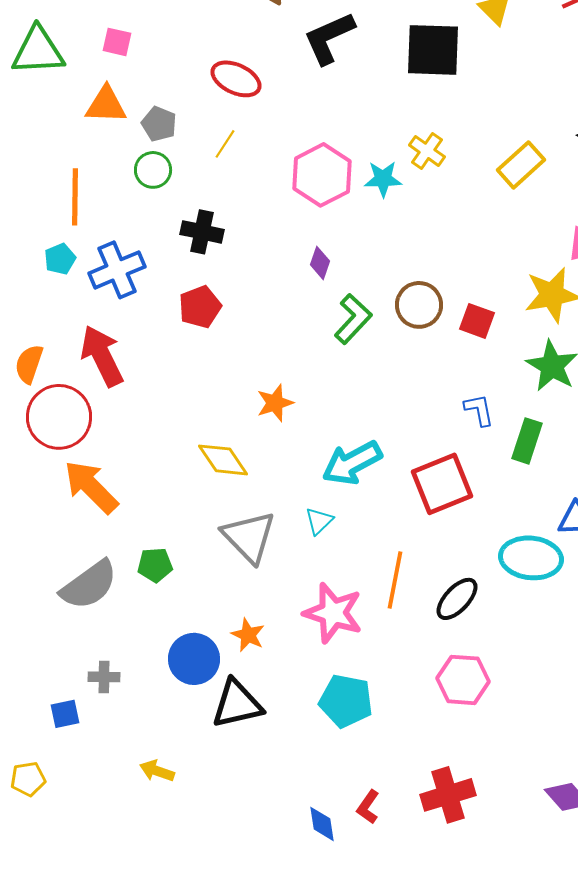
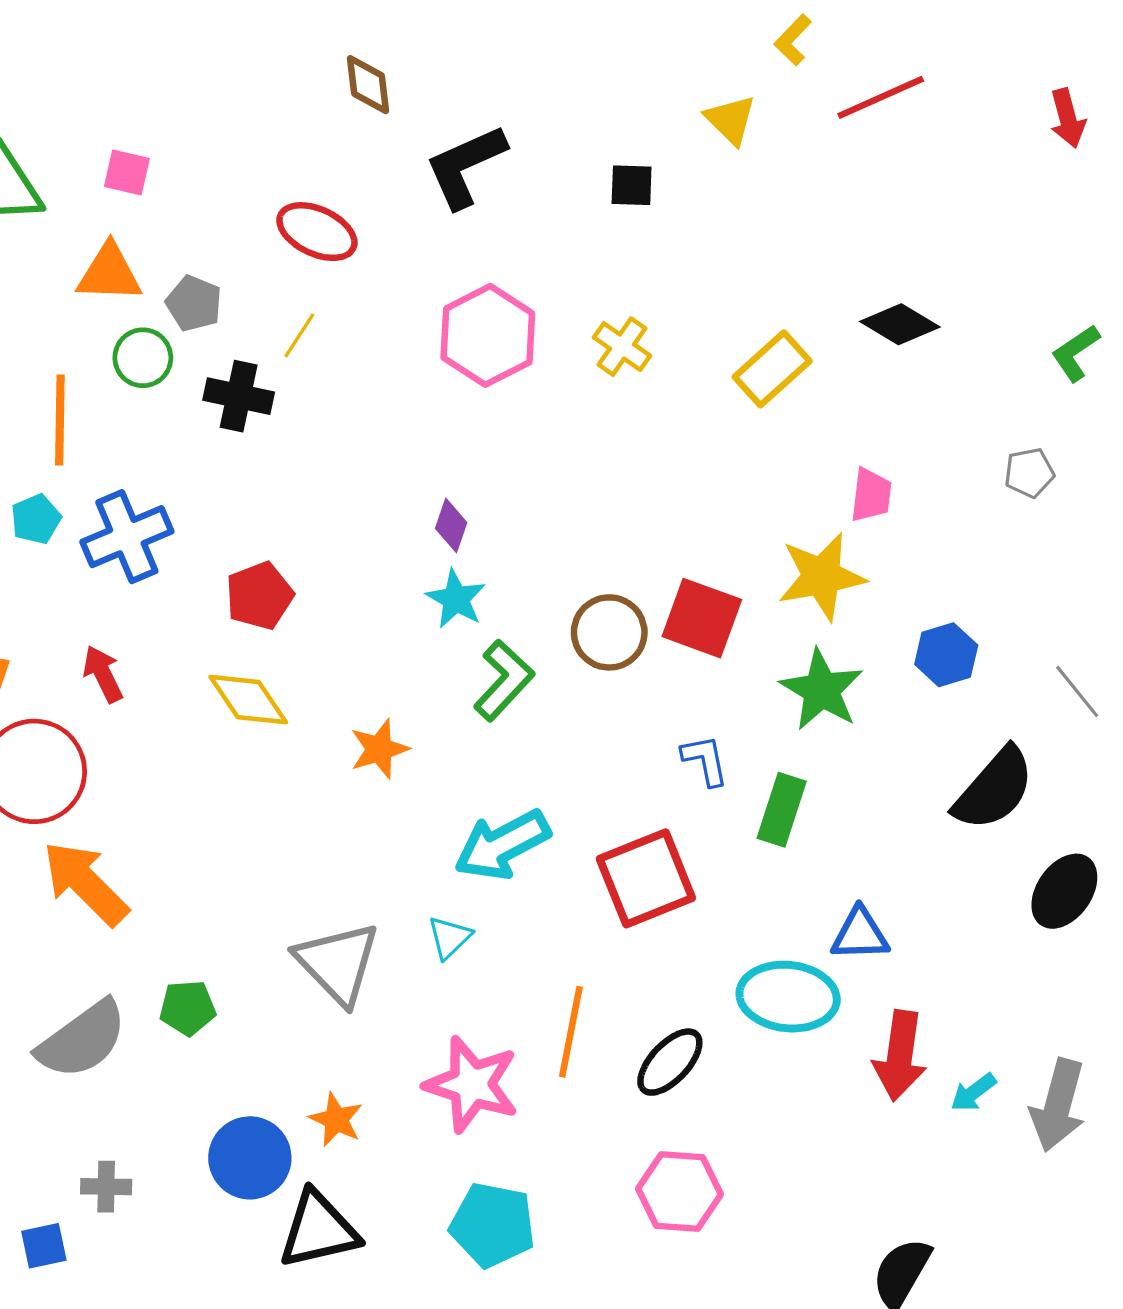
black square: (433, 50) -> (632, 185), size x0.5
green circle: (153, 170) -> (143, 358), moved
pink hexagon: (322, 175) -> (488, 335), moved
cyan star: (383, 179) -> (456, 599), moved, turned 30
black cross: (202, 232) -> (239, 396), moved
brown circle: (419, 305) -> (609, 632), moved
green L-shape: (353, 319) -> (504, 680), moved
red square: (477, 321) -> (702, 618), size x1.4
red arrow: (102, 356) -> (103, 674), size x0.6
yellow diamond: (223, 460) -> (248, 700), moved

